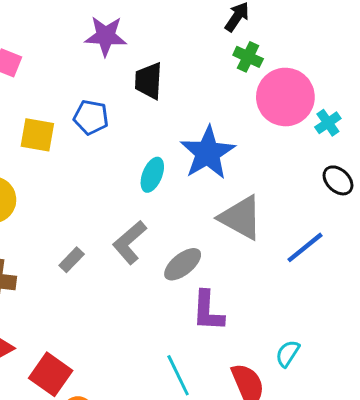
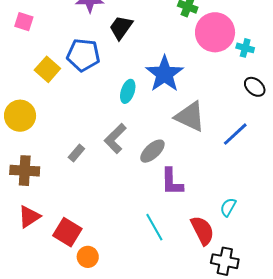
black trapezoid: (149, 81) -> (121, 27), turned 36
blue pentagon: (91, 117) -> (83, 55), size x1.4
cyan cross: (328, 123) -> (245, 48), turned -36
yellow square: (37, 135) -> (47, 69), turned 35

